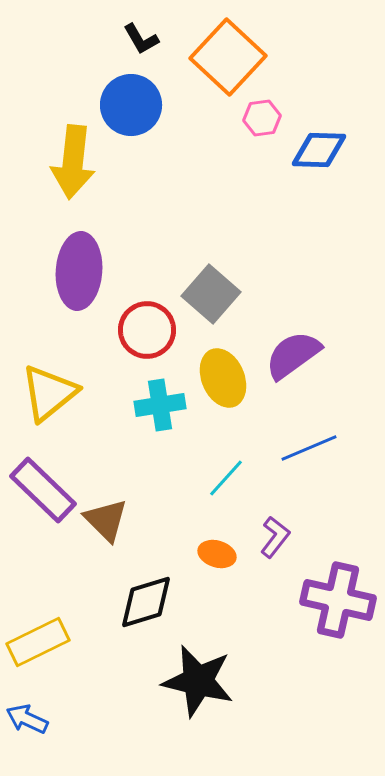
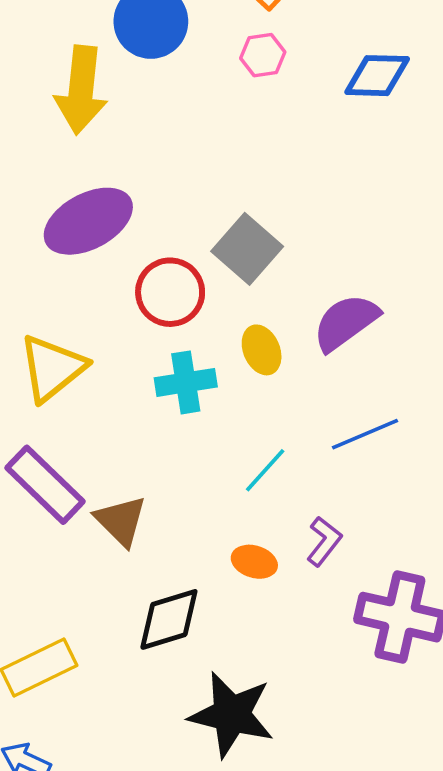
pink hexagon: (262, 118) -> (263, 55), moved
purple ellipse: (79, 271) -> (88, 221), turned 58
yellow ellipse: (223, 378) -> (262, 350), size x0.7

